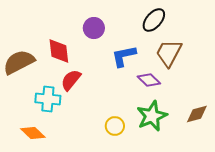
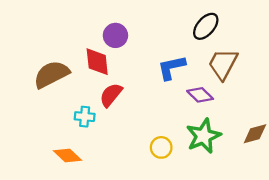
purple circle: (94, 28) -> (115, 35), moved
cyan cross: (48, 99) -> (85, 117), size x0.7

